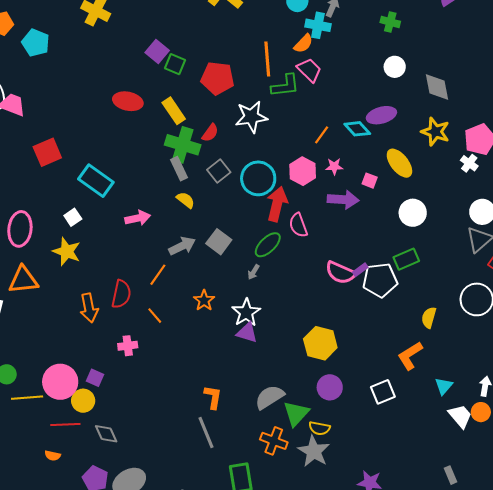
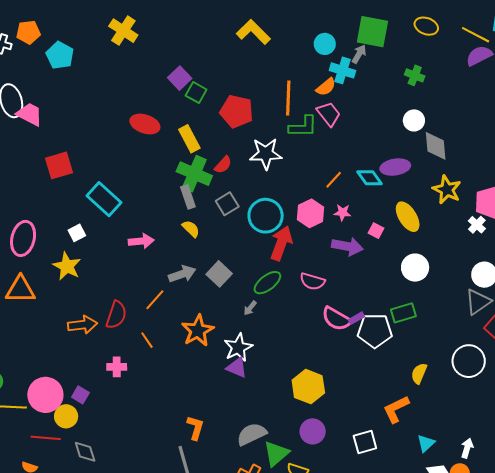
gray diamond: (437, 87) -> (436, 146), moved
pink semicircle: (298, 225) -> (312, 281), moved, turned -60
orange star: (204, 300) -> (198, 331), size x1.5
orange arrow: (89, 308) -> (83, 325), turned -92

